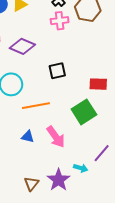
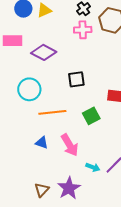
green square: (84, 112) -> (91, 116), moved, size x0.7
cyan arrow: (81, 168) -> (93, 167), moved

